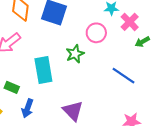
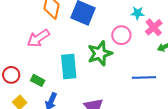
green star: (75, 54) -> (100, 53), size x1.4
blue line: (123, 76) -> (144, 78), turned -40

